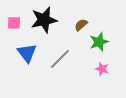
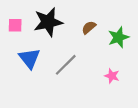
green star: (99, 42) -> (118, 37), moved

